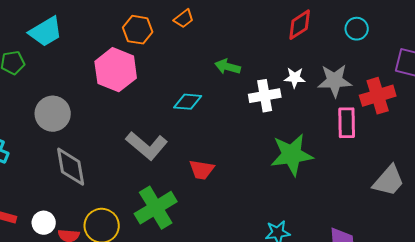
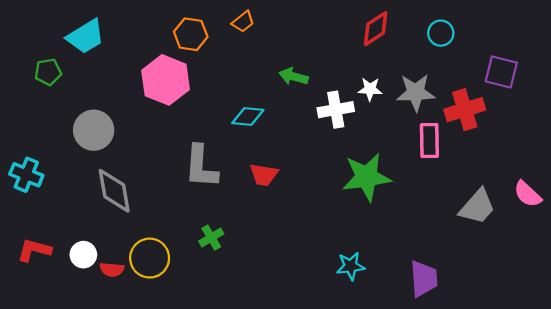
gray L-shape: (147, 146) -> (201, 167), turned 54
red trapezoid: (202, 170) -> (264, 175), moved
green cross: (156, 208) -> (211, 238), size x0.5

